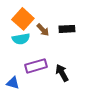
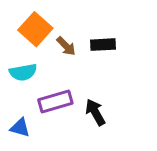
cyan semicircle: (21, 39) -> (23, 72), moved

